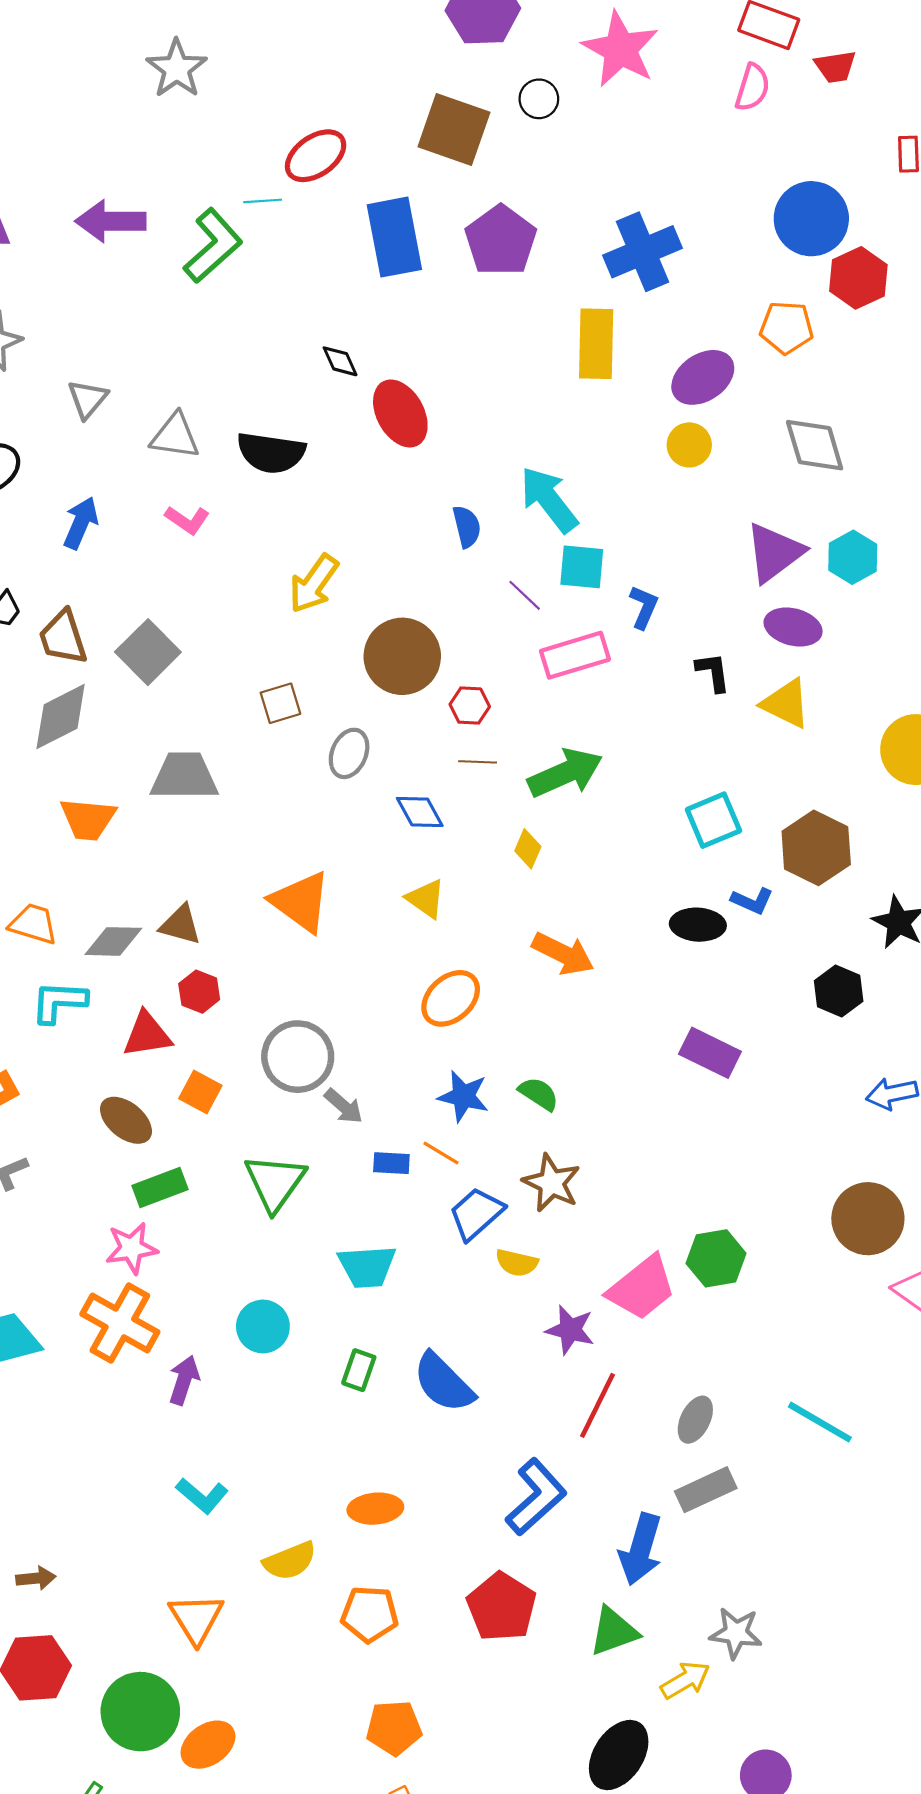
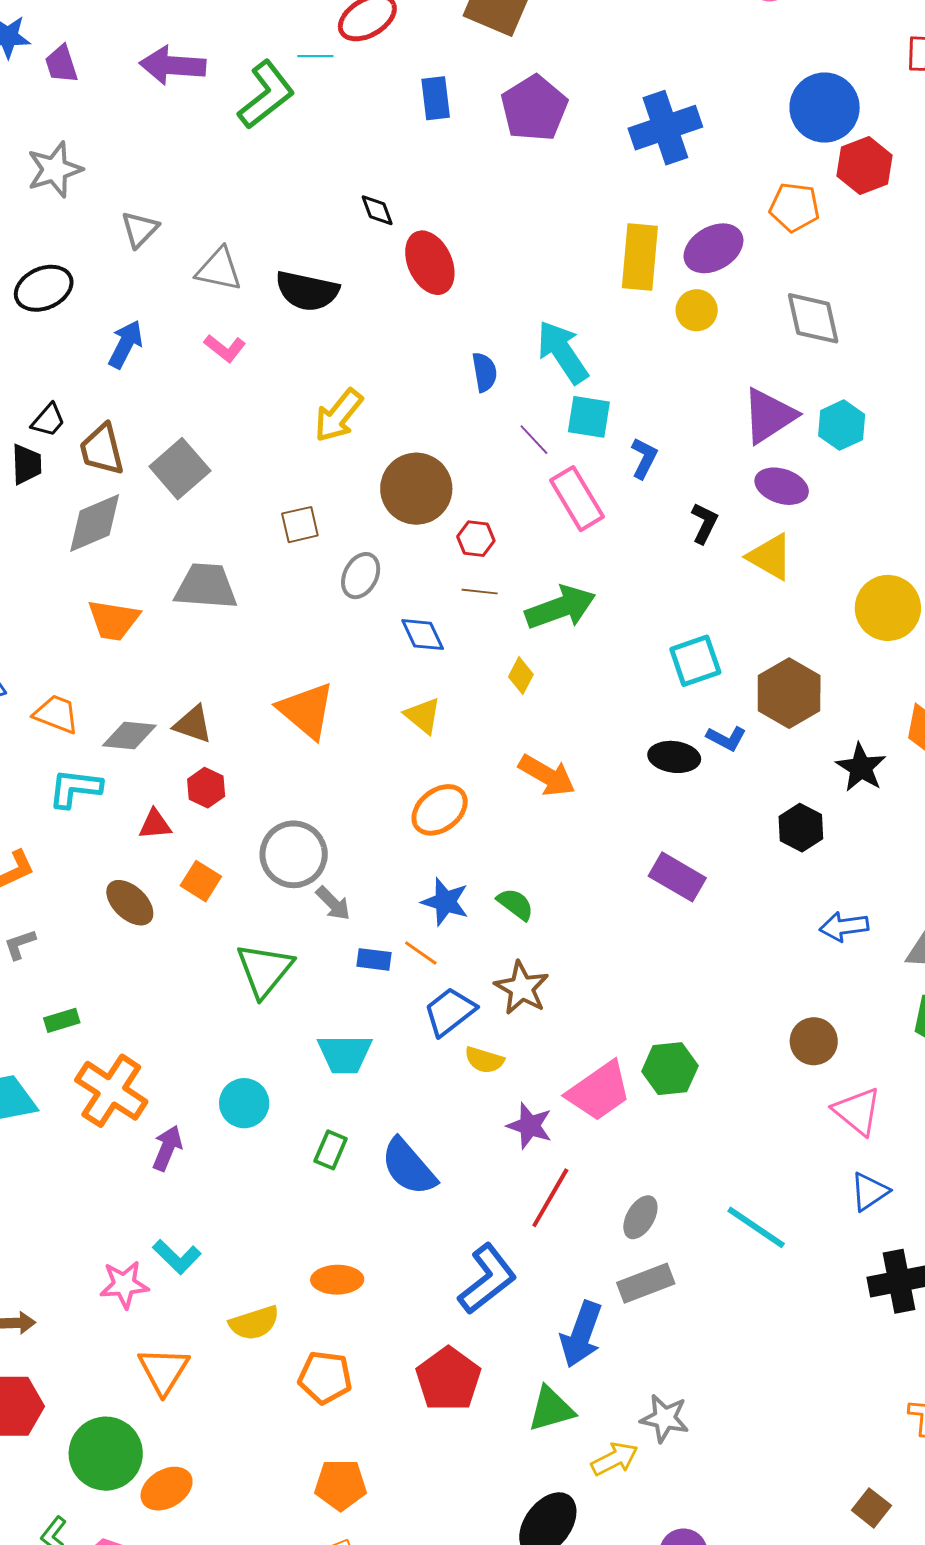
blue rectangle: (394, 237) -> (436, 98), size x0.6
yellow rectangle: (596, 344) -> (640, 257), moved
pink rectangle: (575, 655) -> (577, 499), turned 72
black L-shape: (713, 672) -> (704, 523), turned 30
red triangle: (147, 1035) -> (155, 824), size x0.7
green rectangle: (160, 1188) -> (62, 1020), moved, size x0.7
brown circle: (868, 1219) -> (814, 1041), size x0.7
pink star: (132, 1248) -> (124, 1284), moved

